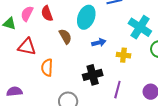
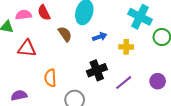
pink semicircle: (27, 14) -> (24, 15), turned 63
orange semicircle: (47, 68) -> (50, 78), moved
purple line: (117, 90) -> (124, 83), turned 42

